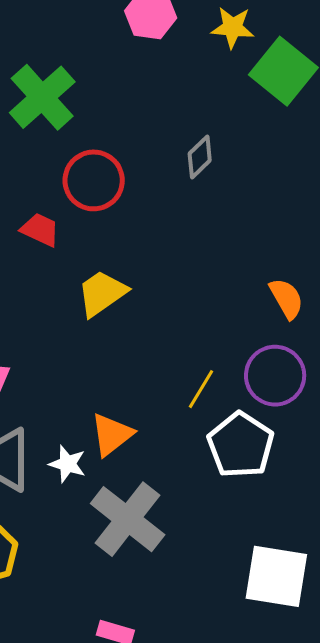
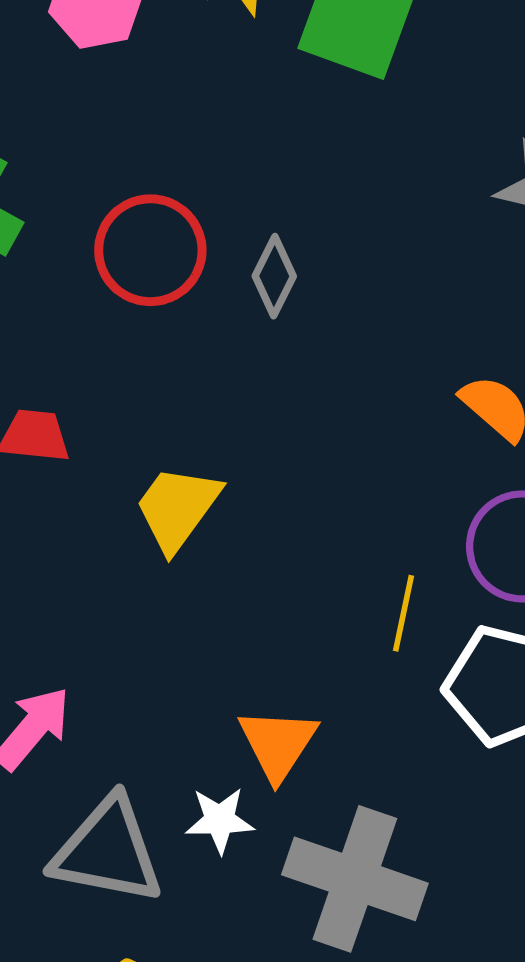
gray diamond: (200, 157) -> (274, 276), moved
red circle: (94, 180) -> (150, 250), moved

